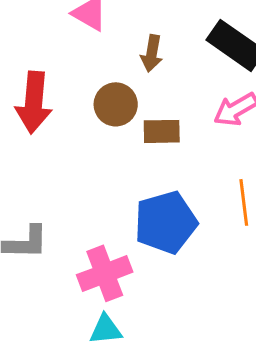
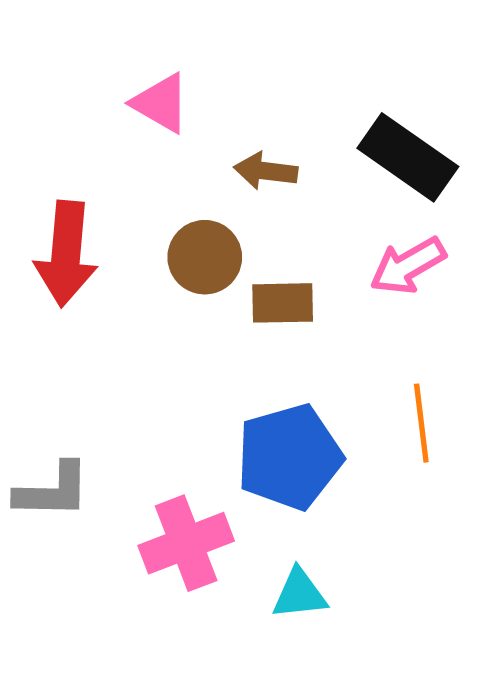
brown arrow: (152, 53) -> (266, 171), turned 87
cyan triangle: (106, 329) -> (300, 594), moved

